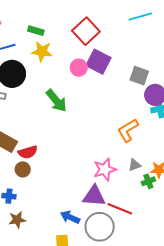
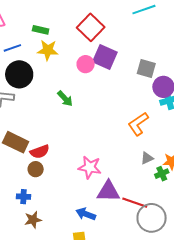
green arrow: (56, 101) -> (65, 99), size x0.7
pink star: (105, 169) -> (90, 167), moved, turned 30
gray circle: (100, 227) -> (152, 218), moved

